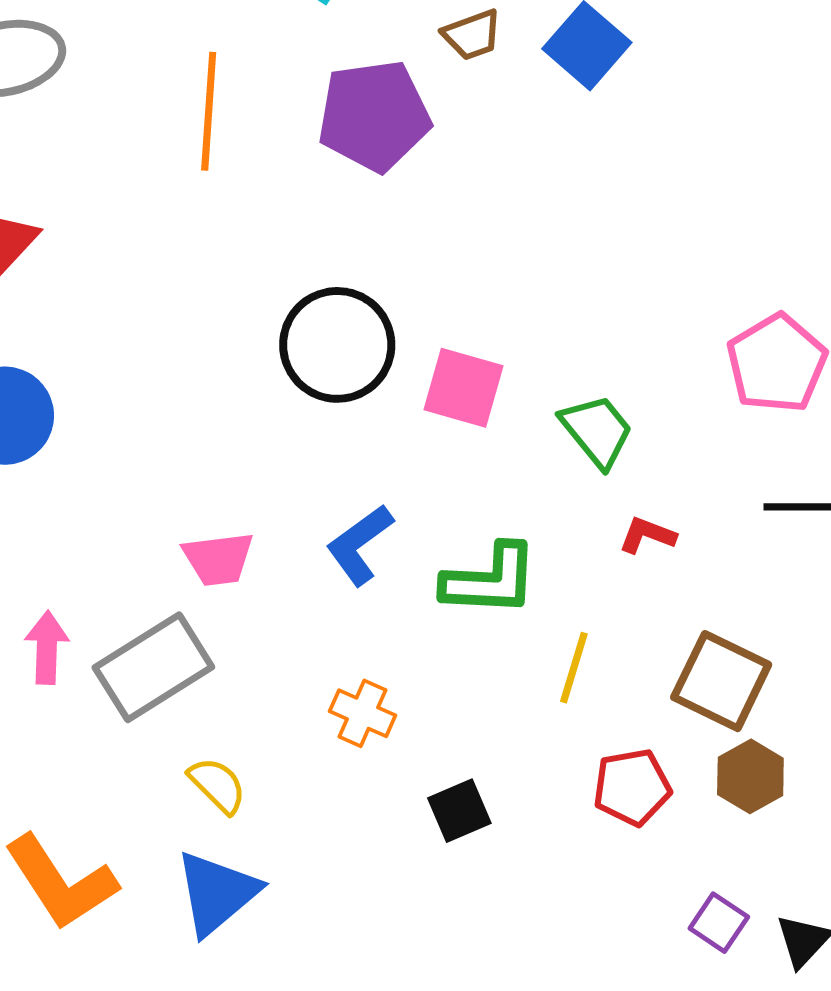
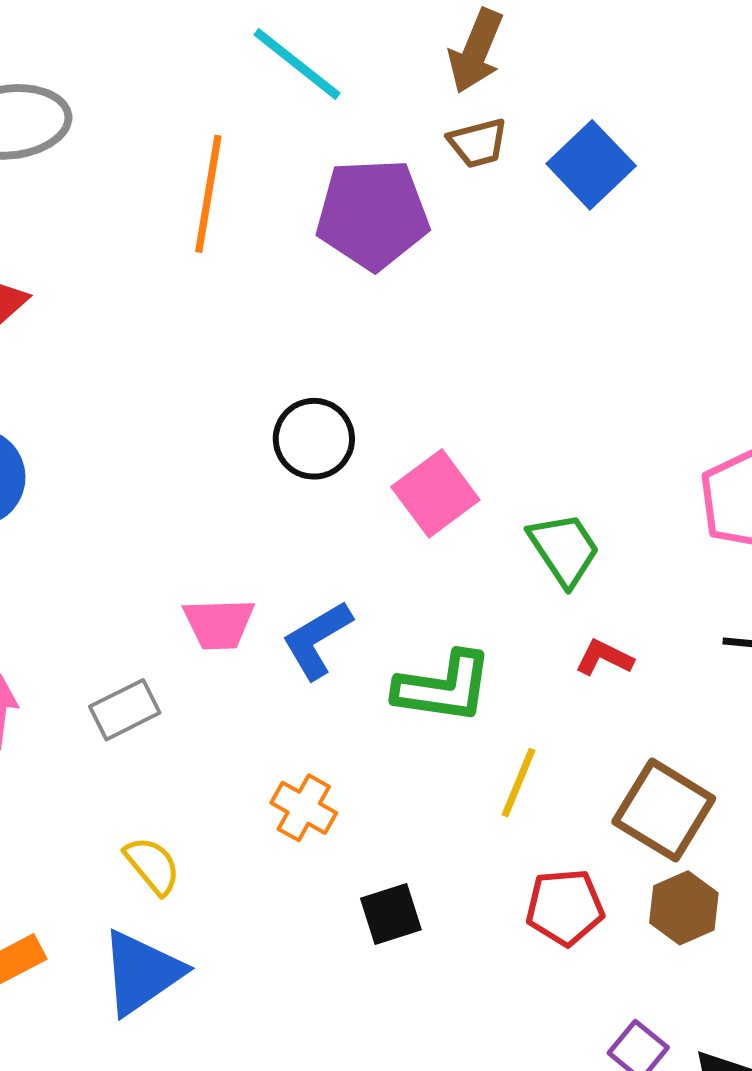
black circle: (337, 345) -> (314, 439), size x0.7
pink square: (464, 388) -> (435, 493), turned 32
pink trapezoid: (218, 559) -> (219, 624), moved
gray rectangle: (153, 667) -> (125, 710), moved, size x0.6

